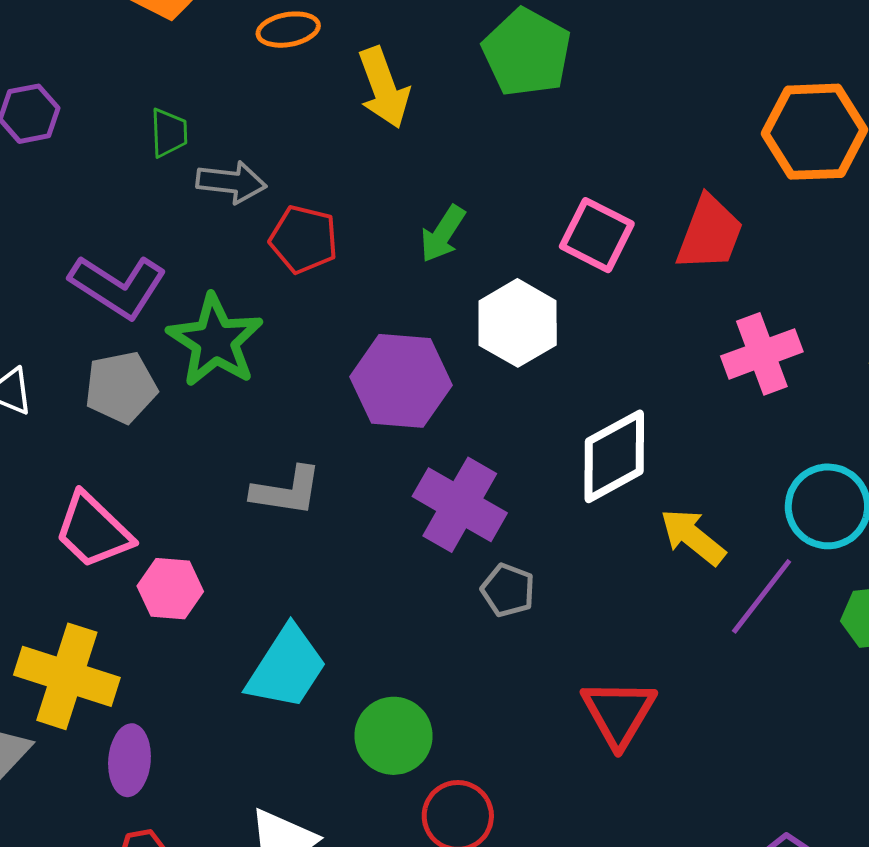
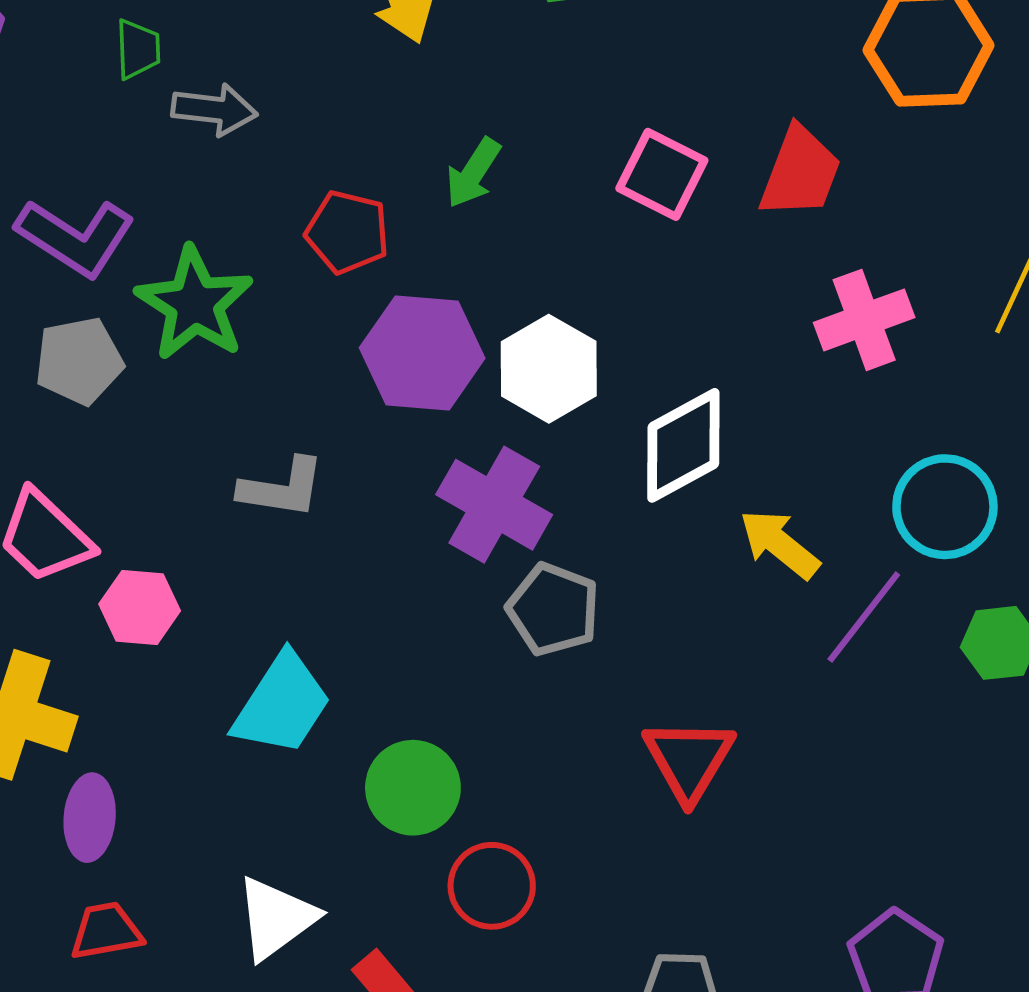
red pentagon: (304, 239) -> (347, 232), moved
white hexagon: (518, 323) -> (549, 369), moved
gray pentagon: (508, 590) -> (553, 609), size x1.4

